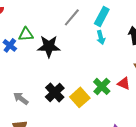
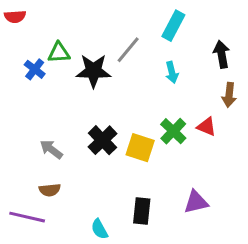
gray line: (72, 17) -> (128, 50), moved
cyan arrow: (101, 37) -> (172, 72), moved
yellow square: (80, 97) -> (140, 148), turned -30

